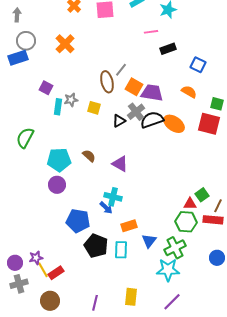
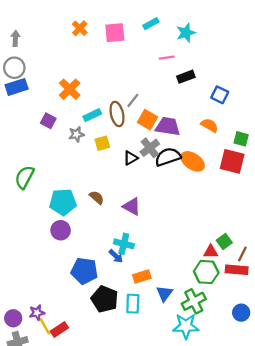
gray circle: (26, 41) -> (14, 68), moved
orange cross: (65, 44) -> (70, 89), moved
cyan rectangle: (58, 107) -> (92, 115), moved, turned 56
yellow square: (94, 108) -> (102, 143), turned -32

